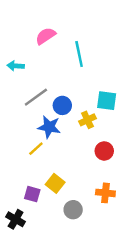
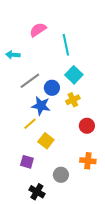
cyan square: (107, 101) -> (74, 75), moved, turned 36
yellow square: (55, 183) -> (46, 141), moved
black cross: (16, 219) -> (37, 192), moved

